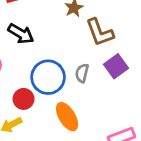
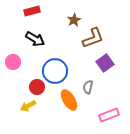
brown L-shape: (100, 32) -> (93, 38), turned -90
gray semicircle: (82, 73) -> (88, 87), moved

